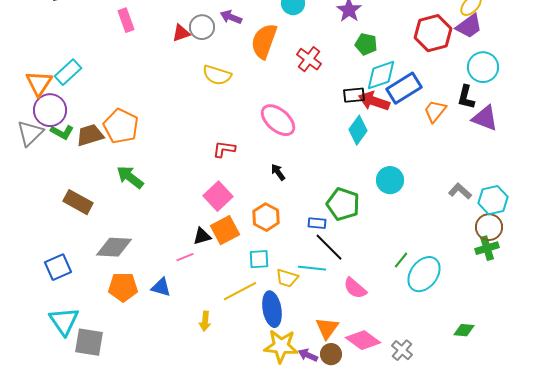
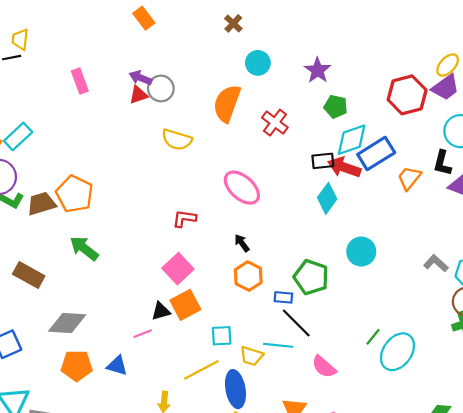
purple arrow: (231, 17) -> (141, 78), moved
orange hexagon: (266, 217) -> (248, 276), moved

